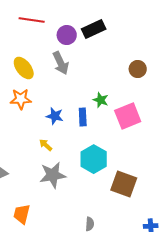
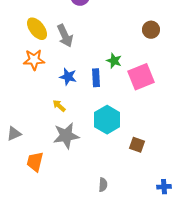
gray arrow: (61, 63) -> (65, 36), moved
brown square: (124, 184) -> (137, 145), size x0.6
orange trapezoid: (22, 214) -> (35, 162), moved

